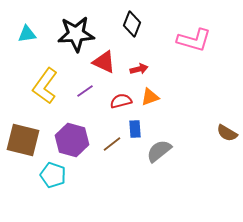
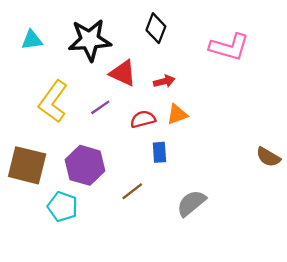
brown line: (112, 144) -> (132, 191), moved
gray semicircle: (159, 151) -> (191, 203), moved

